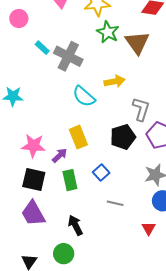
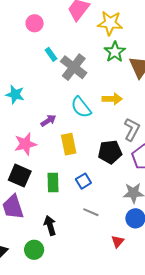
pink star: (33, 146) -> (25, 144), turned -30
purple arrow: (60, 155) -> (48, 121), moved

